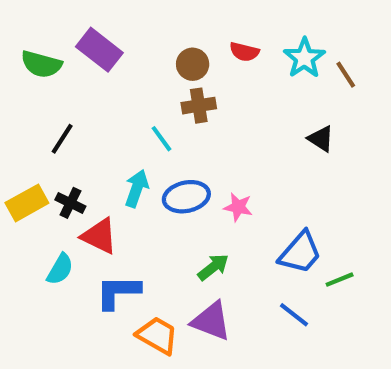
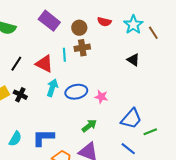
purple rectangle: (99, 50) -> (49, 21), moved
cyan line: (162, 139) -> (64, 55), moved, turned 32
black triangle: (321, 139) -> (133, 60), moved
red triangle: (99, 236) -> (44, 64), moved
cyan semicircle: (60, 269) -> (15, 139), moved

